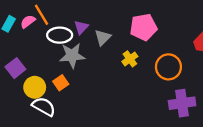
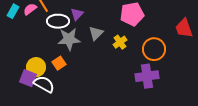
gray triangle: (103, 37) -> (96, 33), moved
purple square: (15, 68) -> (28, 78), moved, turned -30
purple cross: (182, 103) -> (147, 76), moved

